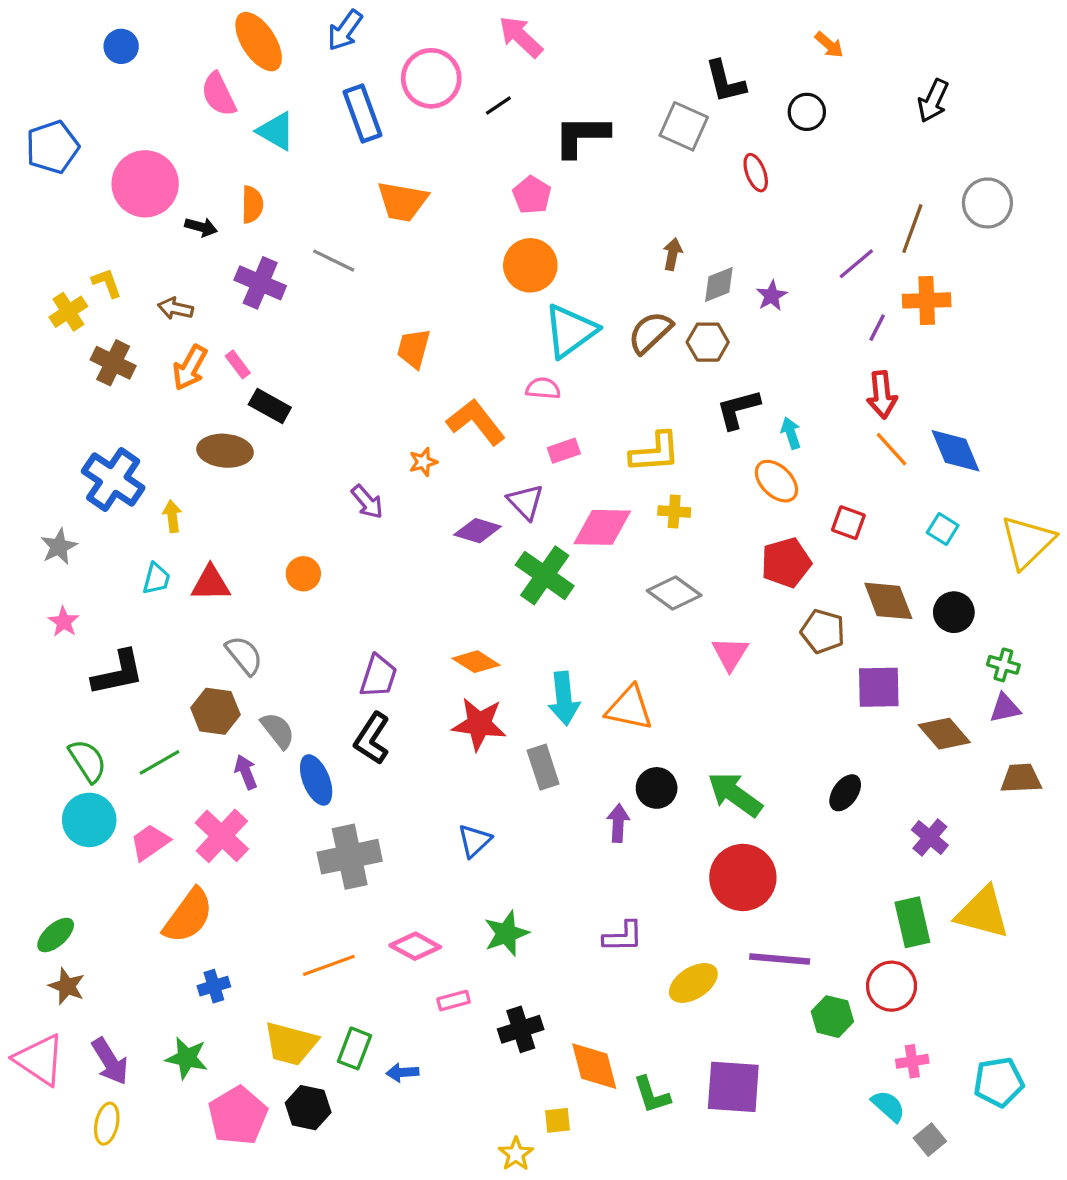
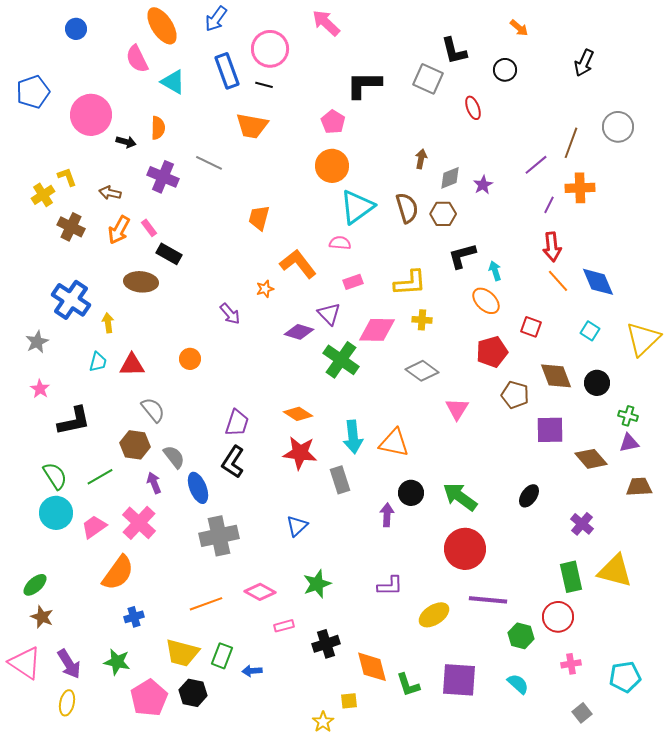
black line: (498, 105) -> (264, 85), moved, turned 48
brown semicircle: (650, 332) -> (407, 208), turned 116
cyan semicircle: (888, 1106) -> (518, 684), moved

